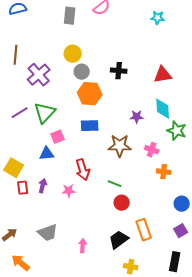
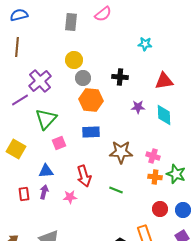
cyan star: (158, 18) -> (145, 44), moved
brown line: (16, 55) -> (17, 47), moved
purple line: (20, 113) -> (20, 100), moved
purple star: (137, 117) -> (138, 107), moved
green star: (177, 131) -> (176, 174), moved
blue triangle: (47, 154) -> (46, 171), moved
yellow square: (14, 168) -> (16, 149), moved
orange cross: (164, 172) -> (155, 177), moved
red circle: (122, 203) -> (160, 209), moved

